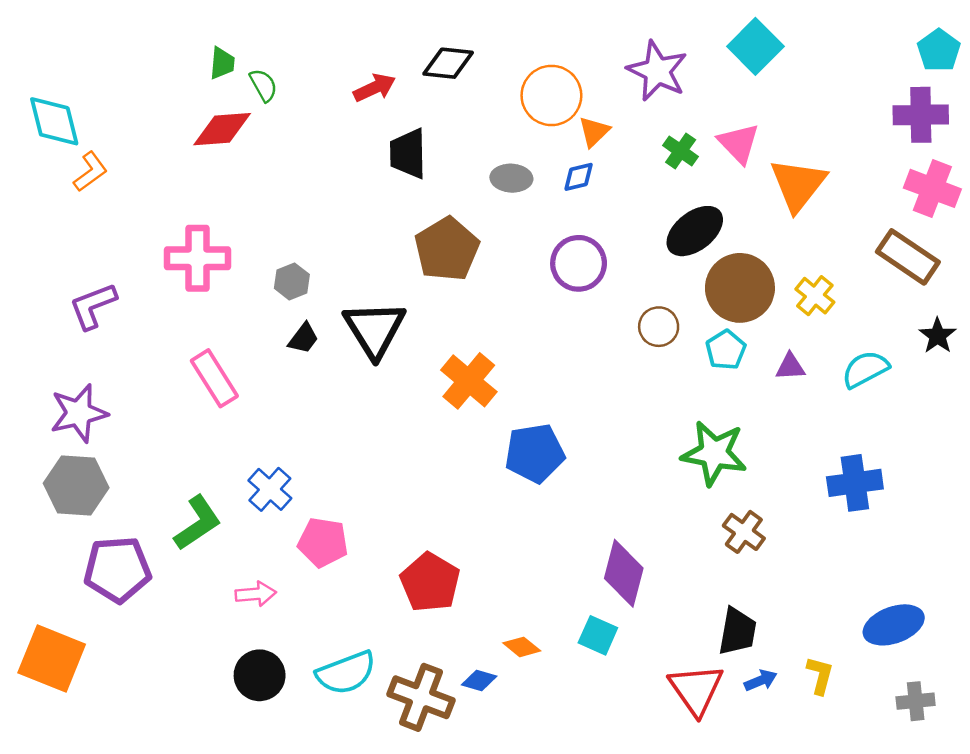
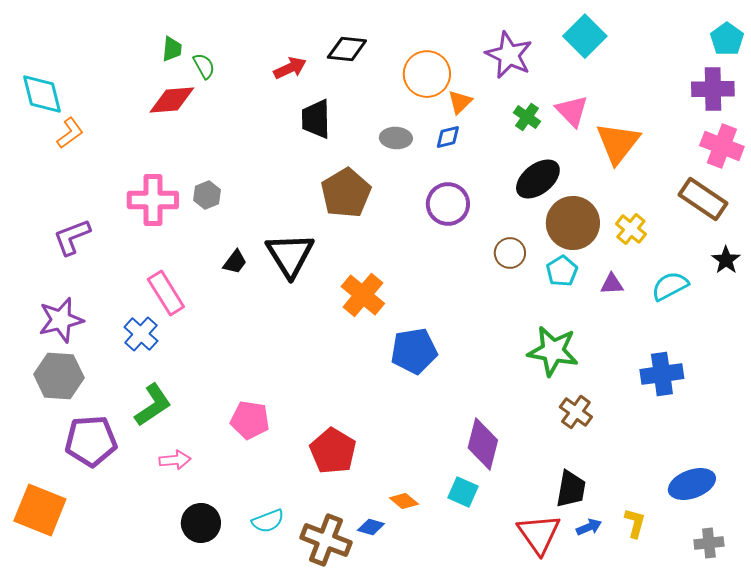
gray hexagon: (292, 281) -> (207, 195), moved
blue cross: (270, 489) -> (141, 334), moved
pink arrow: (256, 594) -> (175, 460), moved
cyan semicircle: (346, 673) -> (268, 521), size x0.7

